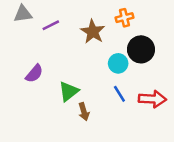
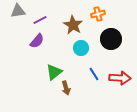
cyan circle: (118, 63) -> (81, 48), moved
purple semicircle: (34, 74) -> (37, 41), moved

